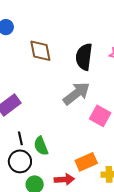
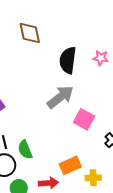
brown diamond: (40, 51) -> (30, 33), moved

